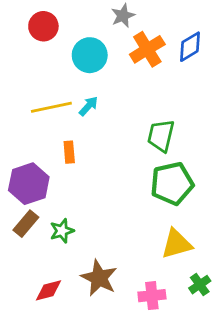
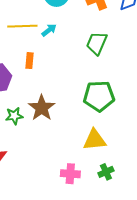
green trapezoid: (161, 136) -> (97, 43), moved
brown star: (99, 278) -> (42, 108), moved

